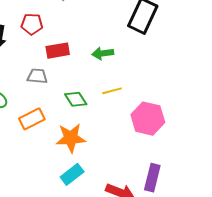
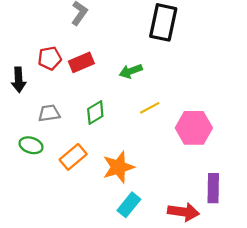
red rectangle: (58, 51) -> (81, 62), moved
gray trapezoid: (37, 76) -> (49, 113), moved
green diamond: (76, 99) -> (95, 113), moved, turned -75

